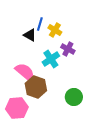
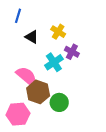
blue line: (40, 24) -> (18, 16), moved
green circle: (74, 97) -> (59, 102), moved

